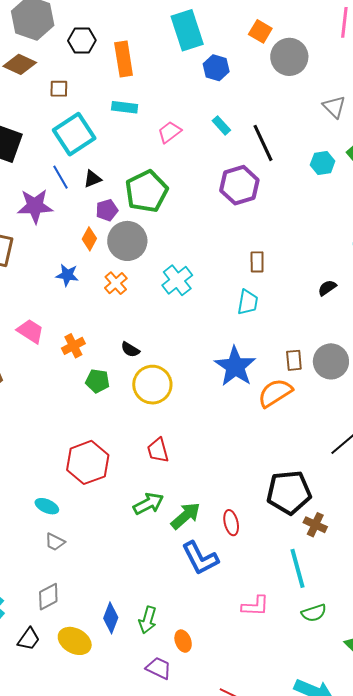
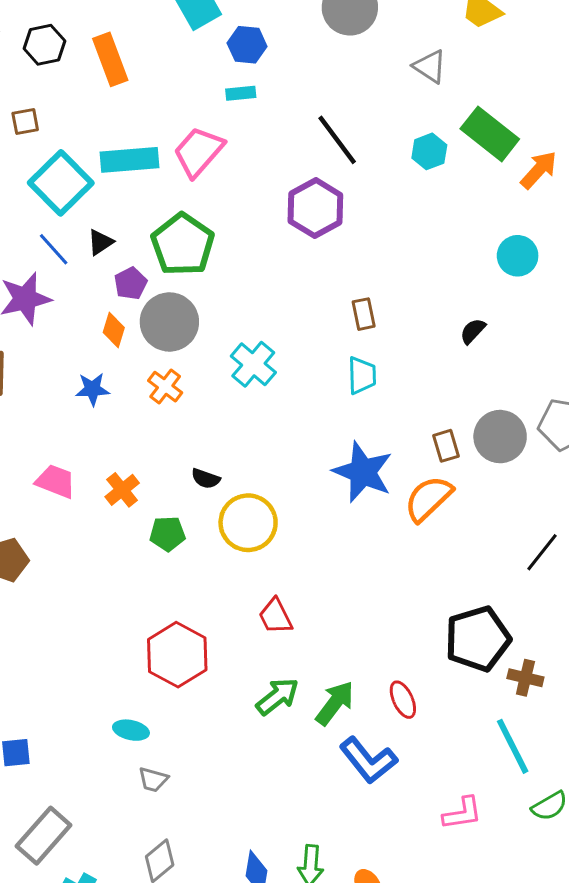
cyan rectangle: (125, 107) -> (130, 160), moved, size x1.5
cyan rectangle: (221, 125) -> (241, 93), moved, turned -42
pink trapezoid: (170, 132) -> (199, 152), size x1.5

